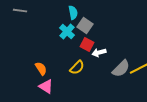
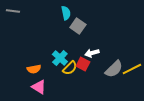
cyan cross: (67, 32) -> (60, 58), moved
red square: (87, 45) -> (83, 64), moved
orange semicircle: (41, 69) -> (34, 69), turned 112

